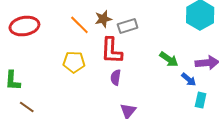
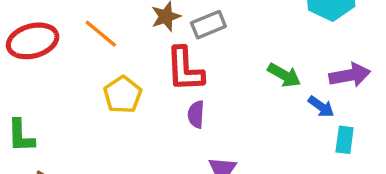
orange line: (79, 25) -> (101, 34), moved
yellow pentagon: (74, 62) -> (123, 95), turned -30

